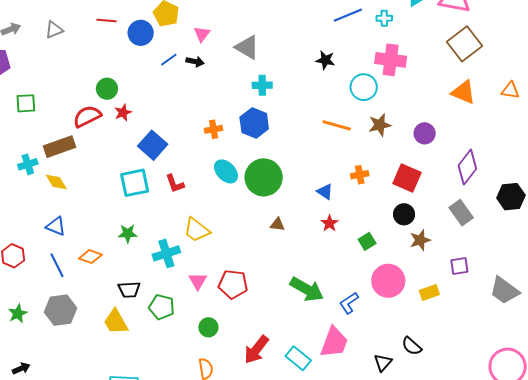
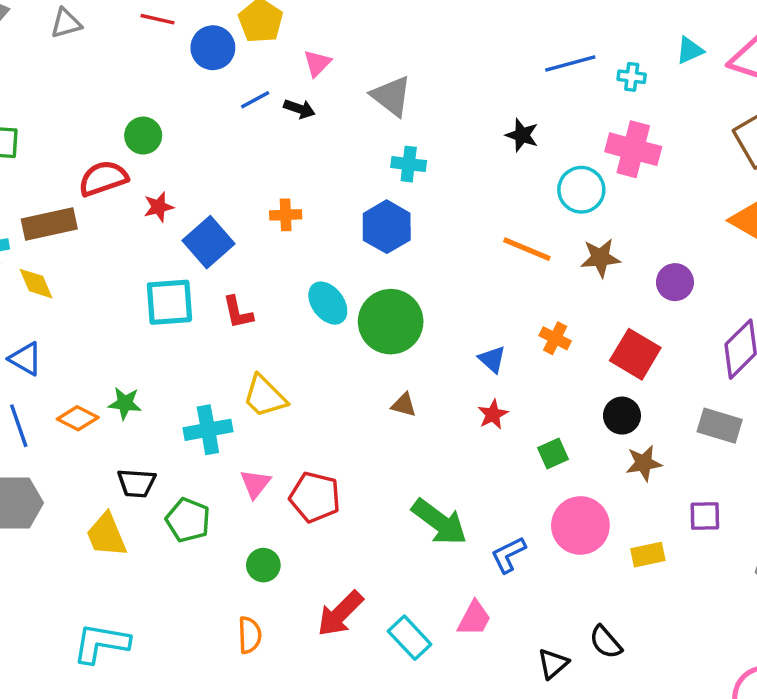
red star: (123, 113) -> (159, 207), moved
orange cross: (214, 129) -> (286, 215), moved
orange cross: (360, 175) -> (555, 338), turned 30
gray rectangle: (461, 213) -> (720, 426), turned -45
green star: (128, 234) -> (125, 403), moved
pink trapezoid: (334, 342) -> (474, 618), size x0.7

